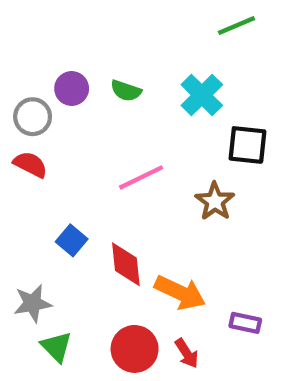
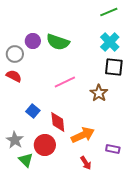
green semicircle: (126, 91) -> (58, 42), size x1.6
cyan cross: (202, 95) -> (110, 42), moved
orange arrow: (180, 293) -> (83, 135), turned -50
gray star: (33, 303) -> (15, 140), turned -30
red circle: (135, 349) -> (45, 145), moved

